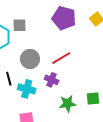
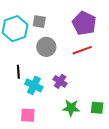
red line: (61, 58) -> (82, 50), moved
gray circle: (30, 59) -> (46, 47), moved

